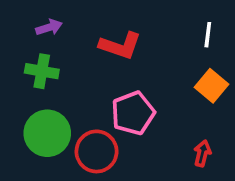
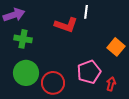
purple arrow: (49, 27) -> (14, 15), moved, size x1.5
white line: (208, 35) -> (86, 12), moved
pink pentagon: (133, 113) -> (89, 72), moved

